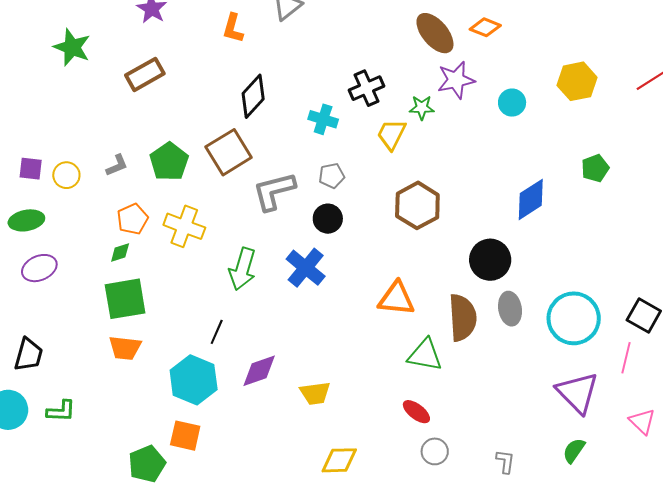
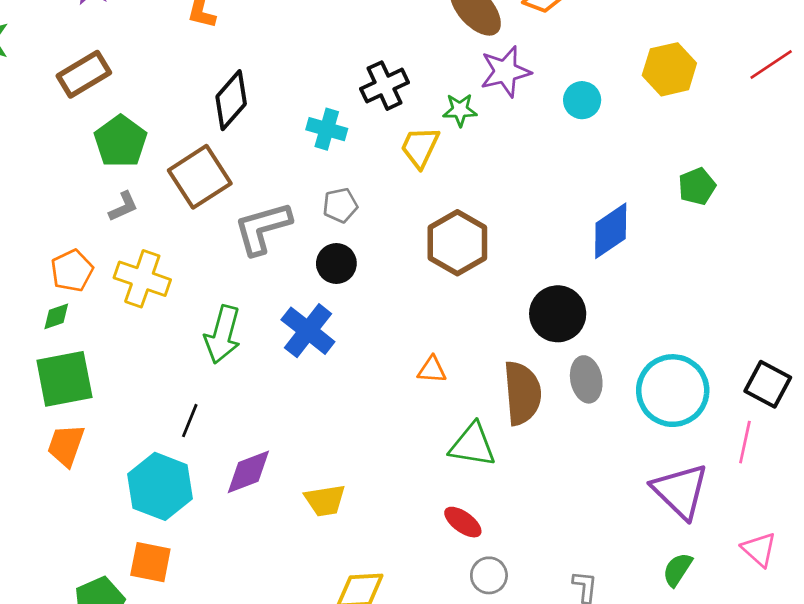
green pentagon: (169, 162) -> (121, 141), moved
gray L-shape: (117, 165) -> (123, 207), moved
orange triangle: (396, 299) -> (432, 370), size x0.6
orange trapezoid: (125, 348) -> (66, 445), turned 104
pink triangle: (642, 421) -> (759, 549), moved

